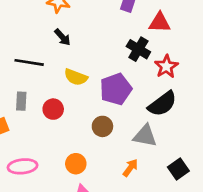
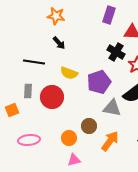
red circle: (53, 109) -> (52, 97), size x1.5
brown circle: (102, 126) -> (89, 126), moved
gray triangle: (145, 136) -> (112, 108), moved
orange arrow: (130, 168) -> (110, 141), size x1.5

